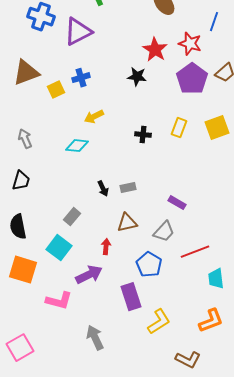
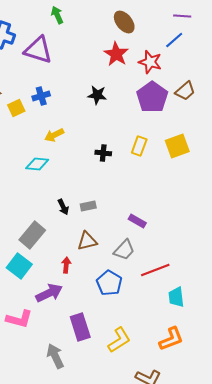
blue line: (214, 22) -> (174, 40), turned 30
purple triangle: (78, 32) -> (38, 50), turned 44
red star: (155, 50) -> (116, 54), moved
gray rectangle: (72, 217) -> (32, 235), size x1.5
purple rectangle: (131, 297) -> (80, 327), moved

